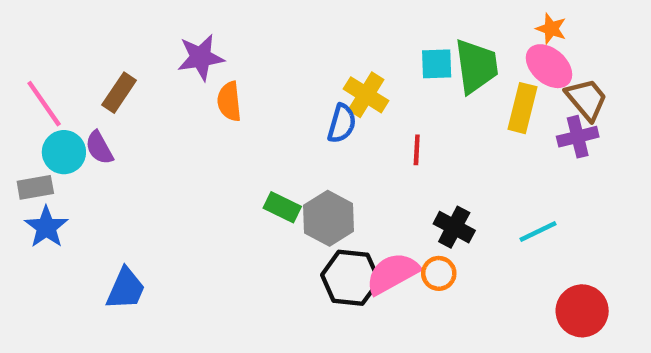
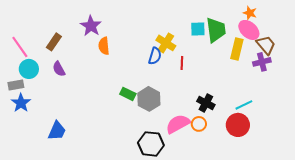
purple star: (201, 57) -> (91, 26), turned -30
purple semicircle: (99, 148) -> (59, 69), moved
red line: (417, 150) -> (182, 63), moved
black hexagon: (351, 278) -> (151, 144), moved
red circle: (582, 311) -> (238, 125), moved

